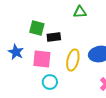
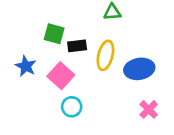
pink square: (42, 59) -> (61, 76), turned 36
yellow ellipse: (73, 60) -> (105, 55), moved

